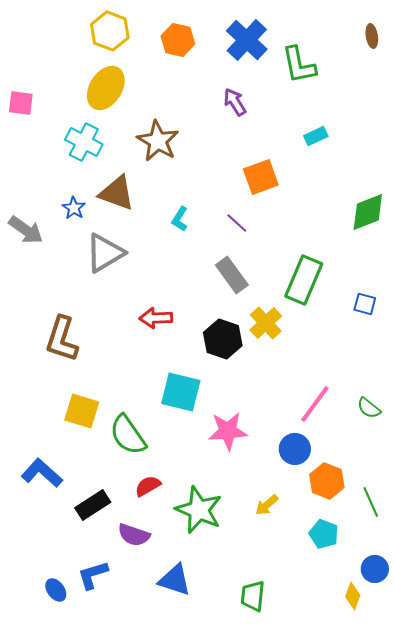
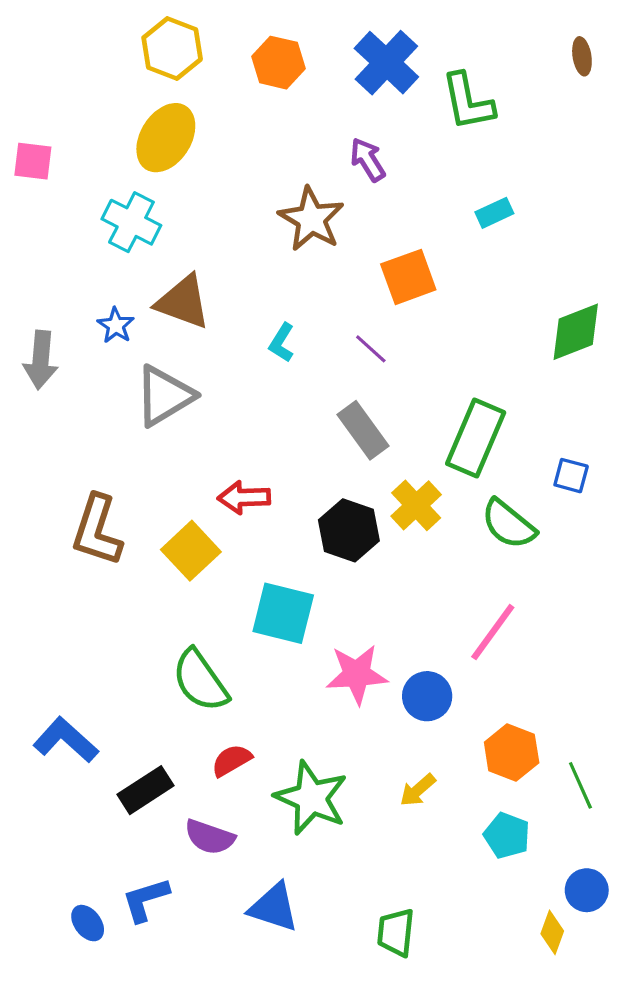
brown star: (158, 141) -> (311, 219), moved
gray arrow: (26, 230) -> (41, 360), turned 60
green semicircle: (369, 408) -> (508, 524), moved, size x1.5
yellow square: (82, 411) -> (191, 551), moved, turned 30
blue circle: (295, 449) -> (427, 696), moved

